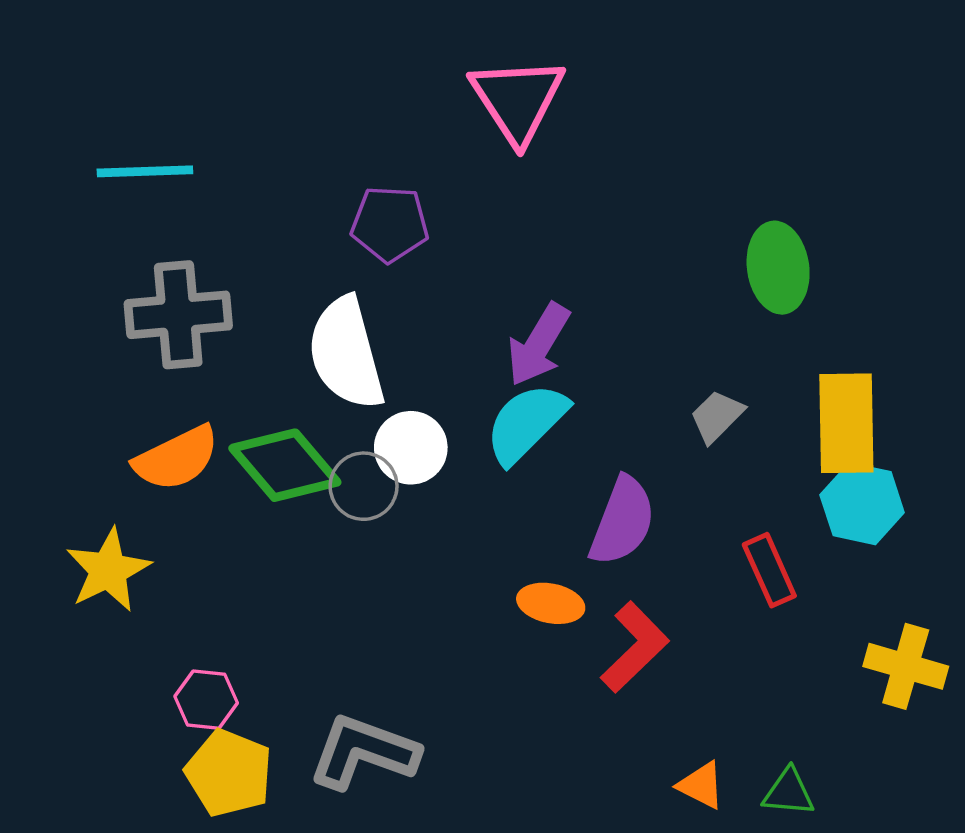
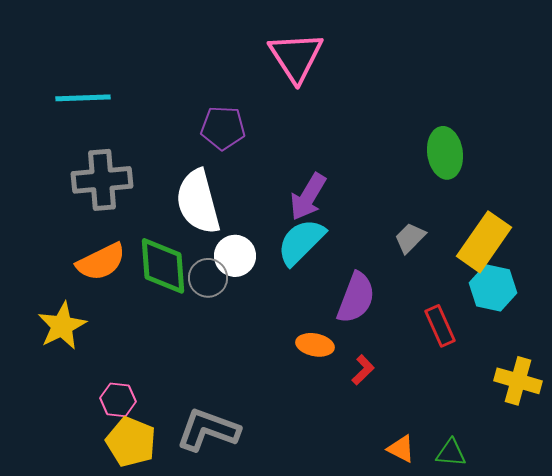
yellow rectangle: (846, 423) -> (484, 242), turned 36
green diamond: (285, 465) -> (163, 266), turned 36
red L-shape: (635, 647) -> (363, 370), size x0.6

